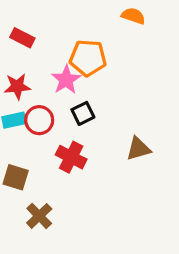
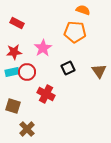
orange pentagon: (88, 58) -> (75, 32), moved
black square: (83, 113) -> (68, 68), moved
brown triangle: (138, 149) -> (99, 71), moved, turned -49

